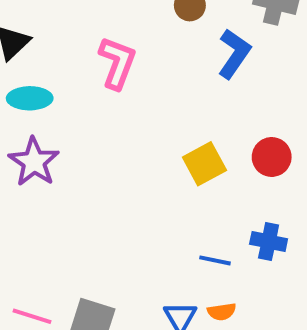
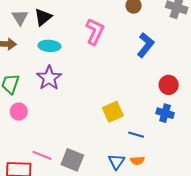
blue L-shape: (234, 54) -> (146, 45), moved
yellow square: (204, 164) -> (113, 112), moved
blue cross: (269, 241) -> (165, 113), moved

